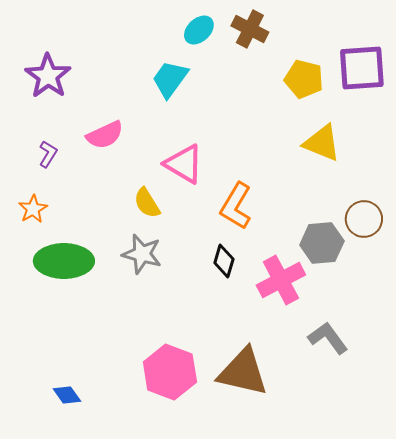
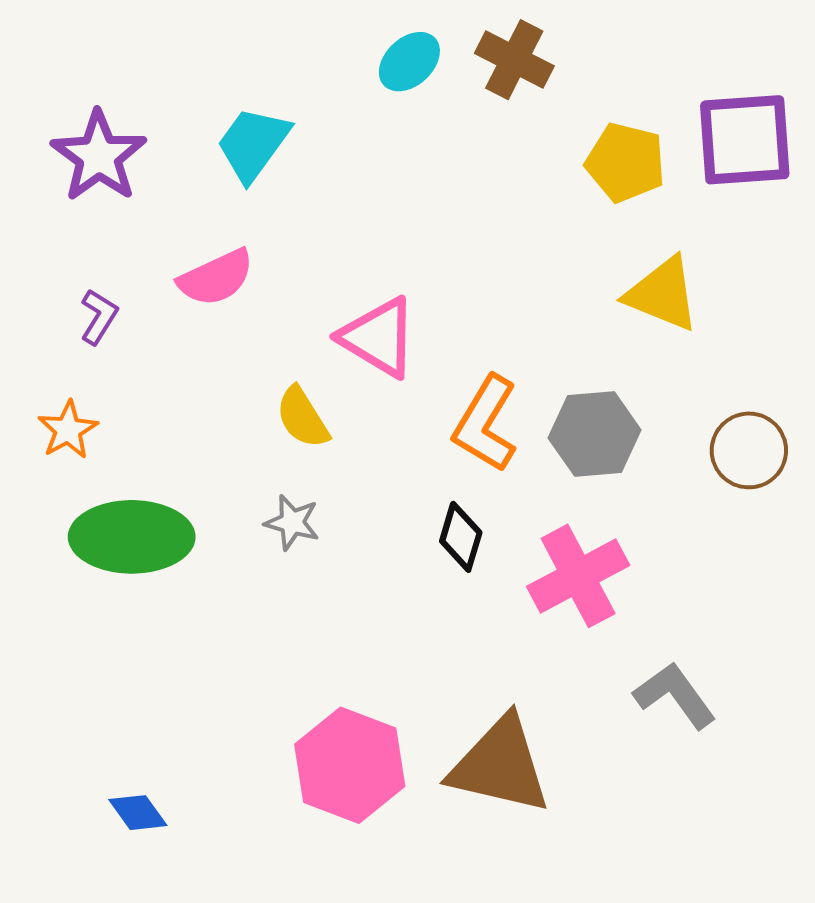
cyan trapezoid: (170, 79) -> (253, 144), moved
gray hexagon: (322, 243) -> (595, 434), moved
gray star: (142, 254) -> (292, 522), size x0.7

